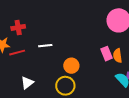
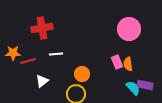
red cross: (18, 27) -> (42, 28), moved, size x1.5
white triangle: (27, 83) -> (42, 81), moved

